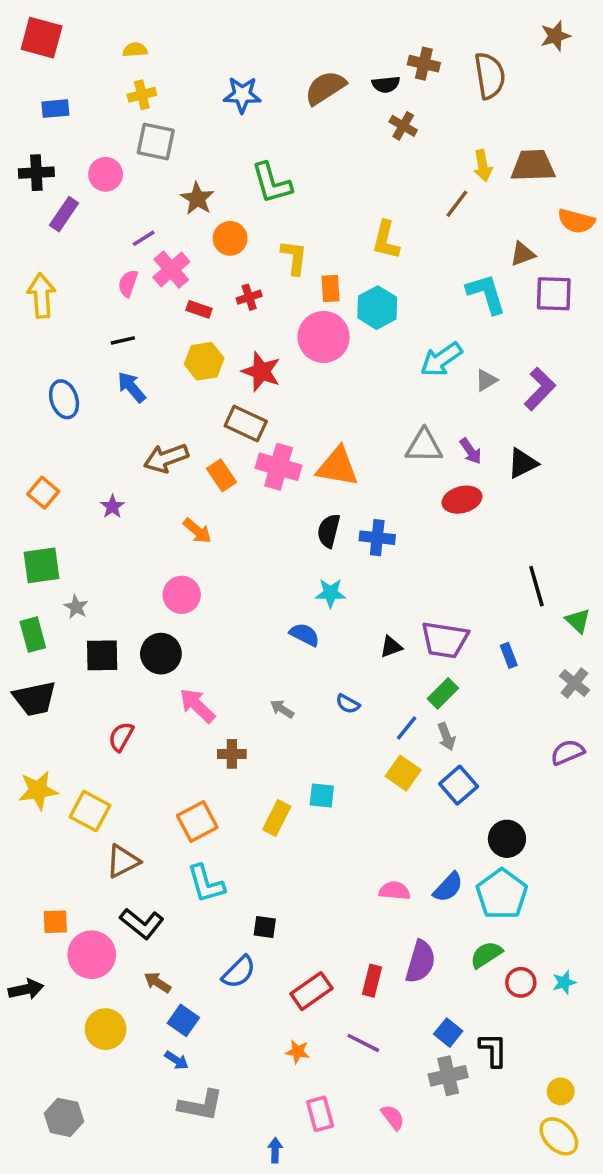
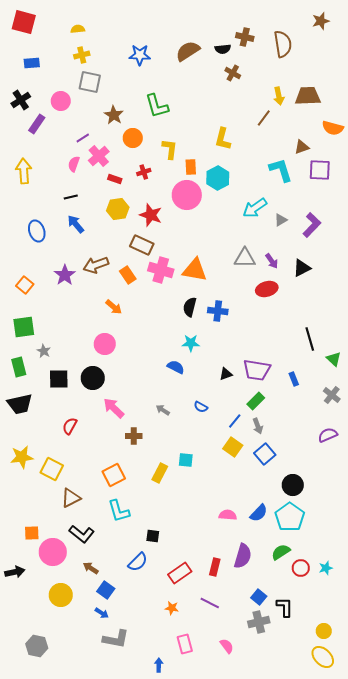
black cross: (36, 173) -> (21, 100), turned -30
purple star: (112, 507) -> (65, 275), moved, size x1.5

